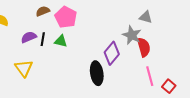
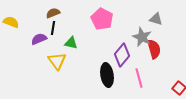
pink pentagon: (66, 17) -> (102, 19), moved
black line: (43, 39) -> (53, 28), moved
yellow triangle: (24, 68) -> (57, 61), moved
pink line: (150, 76) -> (139, 78), moved

